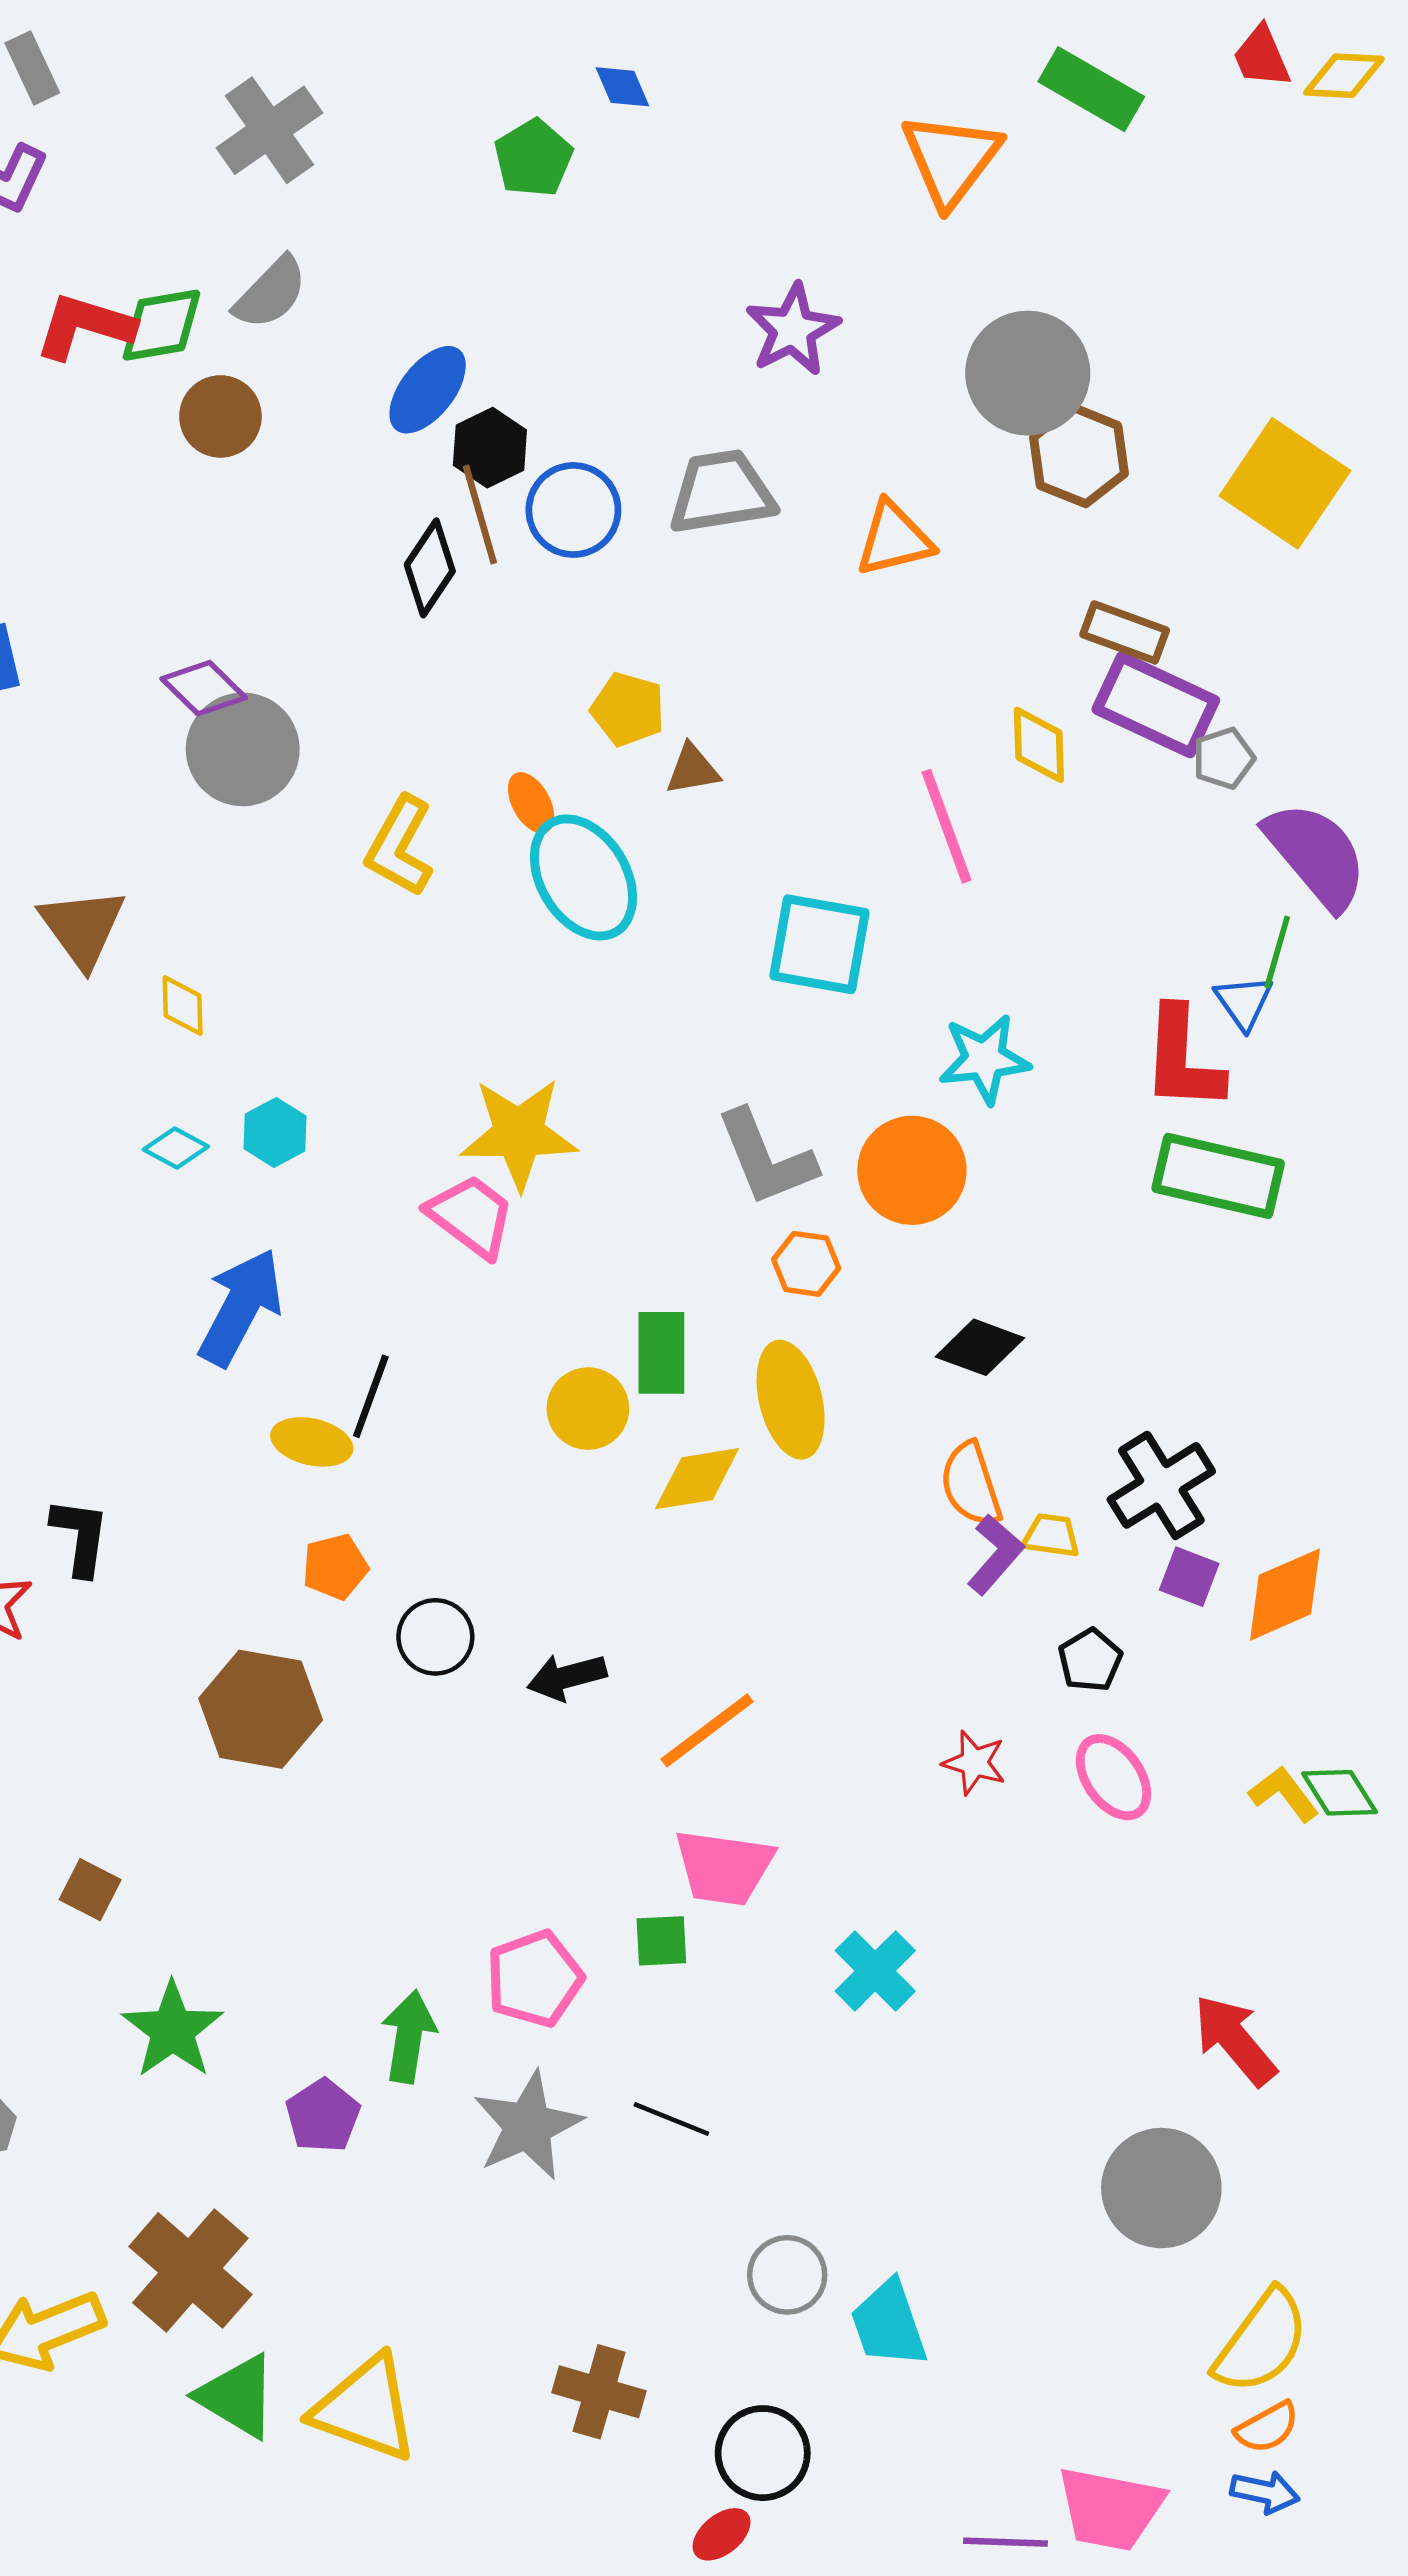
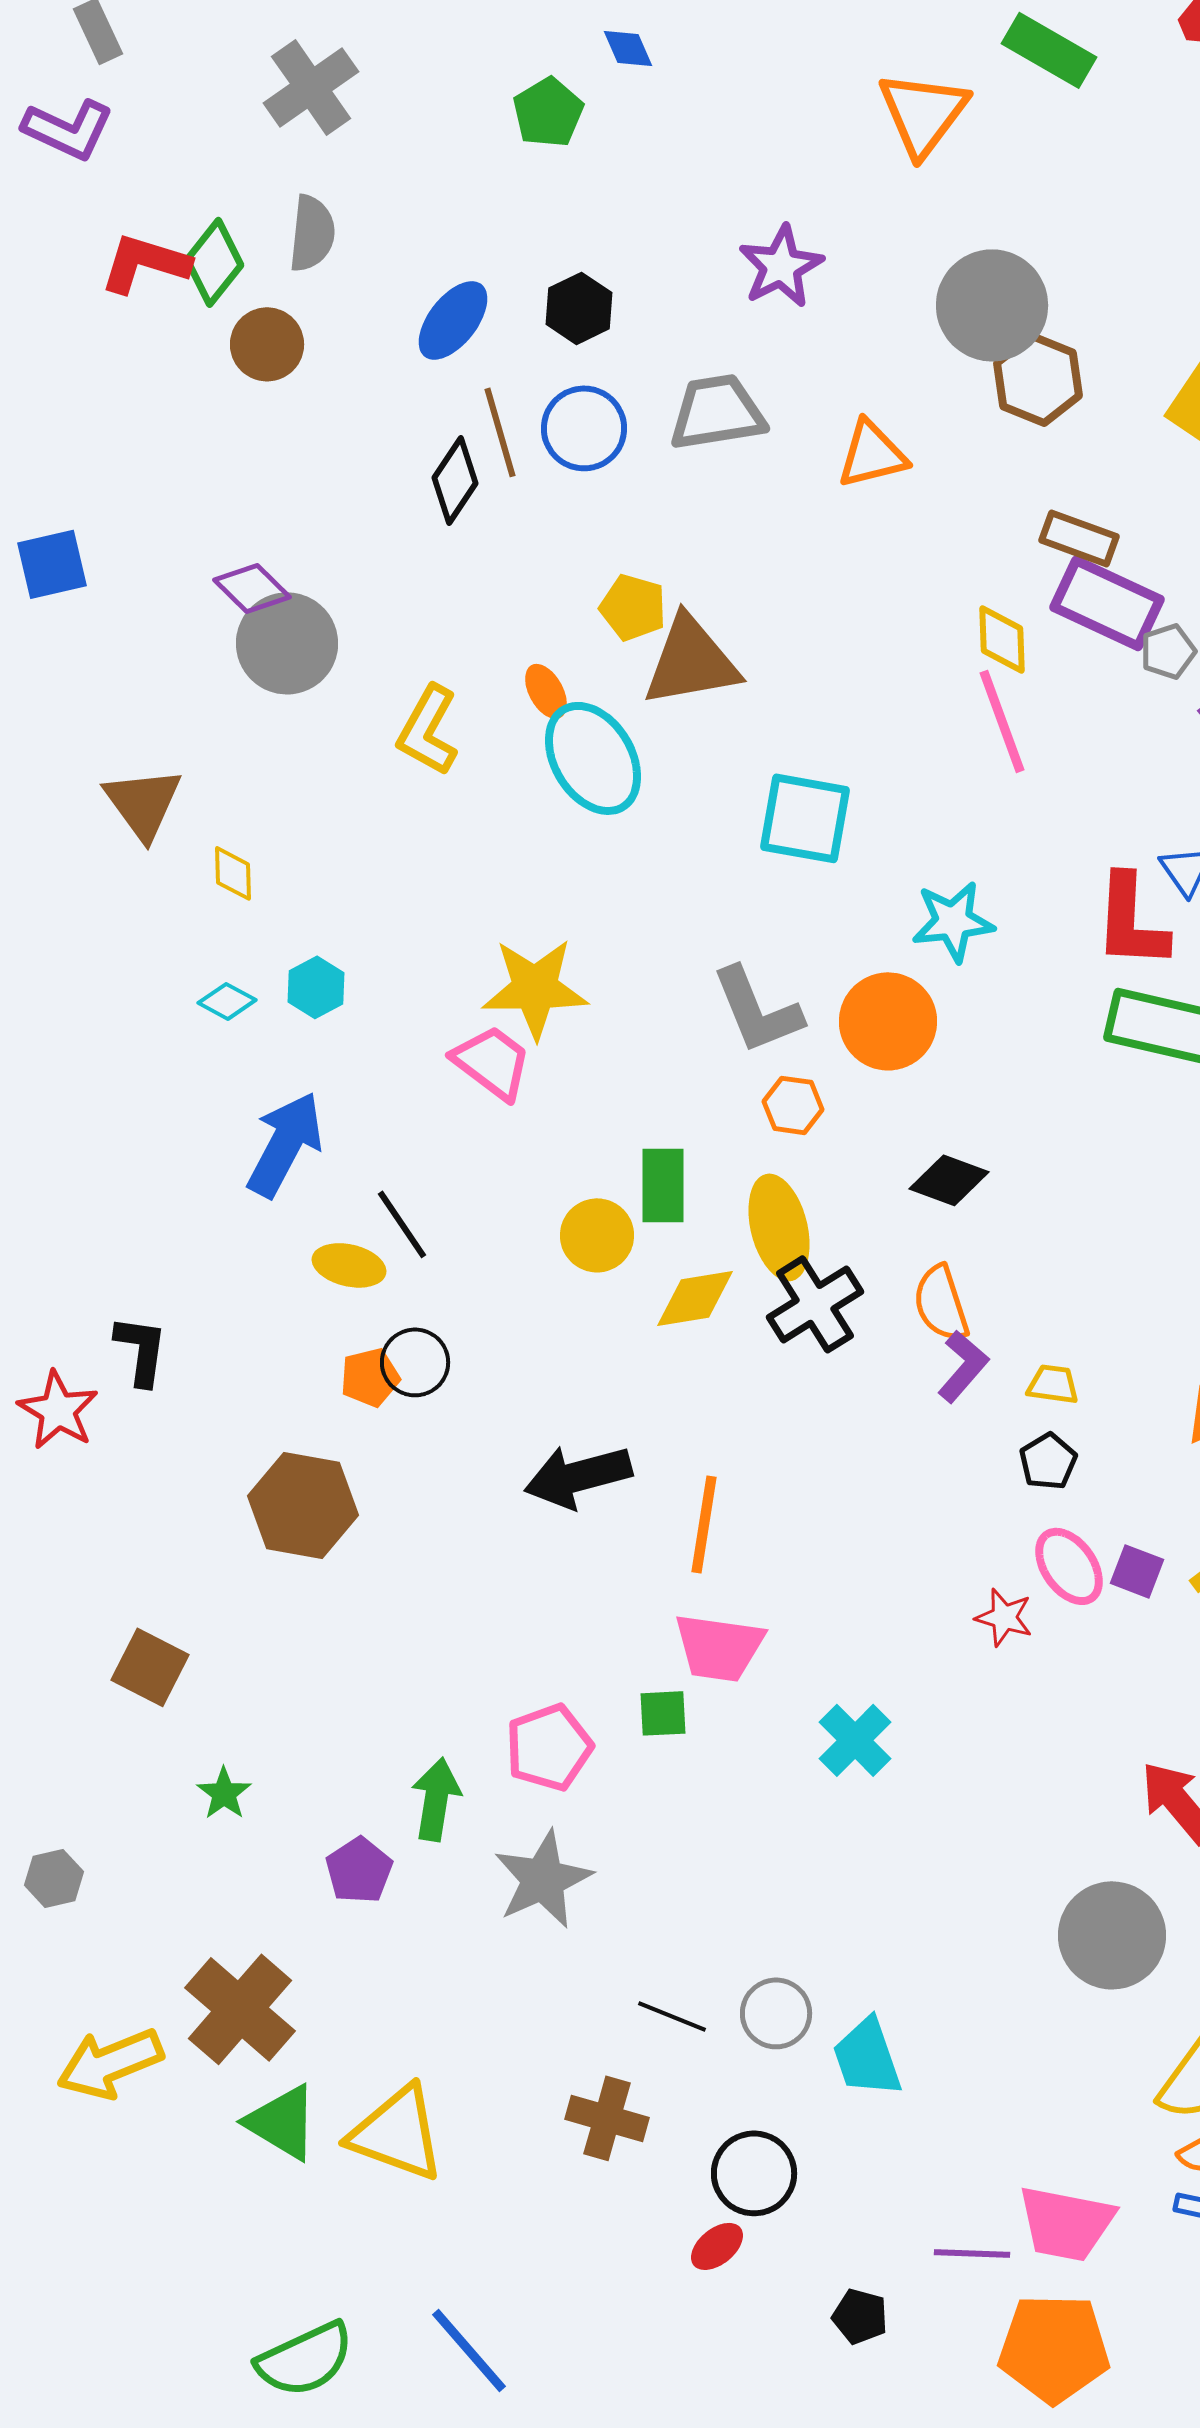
gray semicircle: (271, 293) -> (312, 233), turned -38
green diamond: (161, 325) -> (214, 262), turned -42
black hexagon: (490, 448) -> (579, 308), moved
brown triangle: (693, 769) -> (691, 661), size x2.0
pink line: (946, 826) -> (1002, 721), moved
black line: (371, 1396) -> (402, 1224), turned -54
black cross: (1161, 1485) -> (815, 1304), moved
yellow trapezoid: (1051, 1536) -> (1053, 1384), moved
purple square: (1189, 1577) -> (1137, 1571), moved
black circle: (435, 1637) -> (415, 1362), moved
black arrow: (567, 1677) -> (578, 1476), size x1.5
orange line: (707, 1730) -> (704, 1524), turned -44
red star: (974, 1763) -> (1004, 1617), moved
brown square: (90, 1890) -> (150, 1667), size x1.4
green star: (173, 2030) -> (224, 1793), size x0.6
black line: (671, 2119) -> (672, 2016), moved

